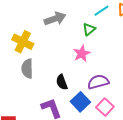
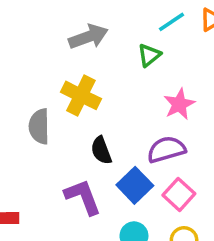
yellow cross: (23, 42) -> (81, 95), moved
pink star: (82, 54) -> (179, 104), moved

